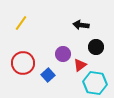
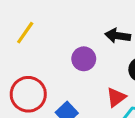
purple circle: (63, 54) -> (84, 59), moved

